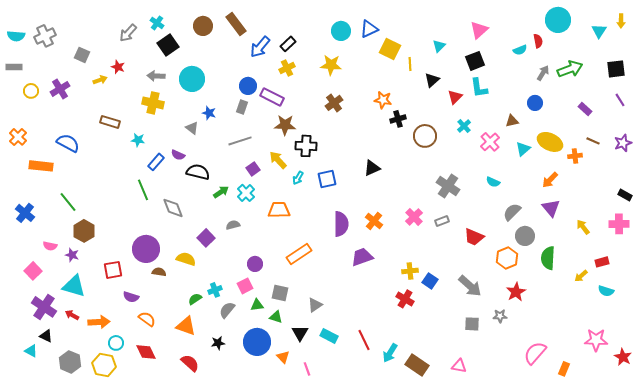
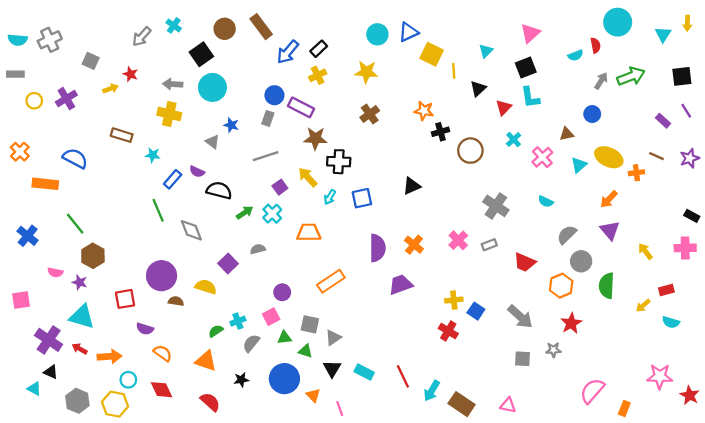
black square: (168, 45) -> (201, 54), moved
purple rectangle: (585, 109) -> (663, 121), moved
pink square: (33, 271) -> (21, 300), moved, turned 36
gray triangle: (315, 305) -> (333, 338), moved

